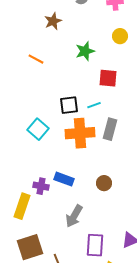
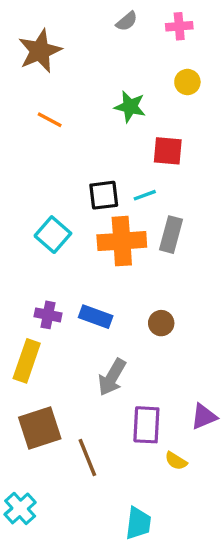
brown star: (53, 21) -> (40, 51), moved, size x1.5
green star: (85, 51) -> (130, 107), turned 30
purple cross: (41, 186) -> (48, 315), moved

